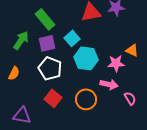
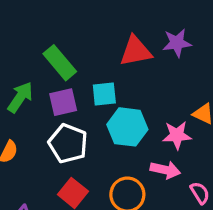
cyan square: (72, 38) -> (104, 94), turned 35

